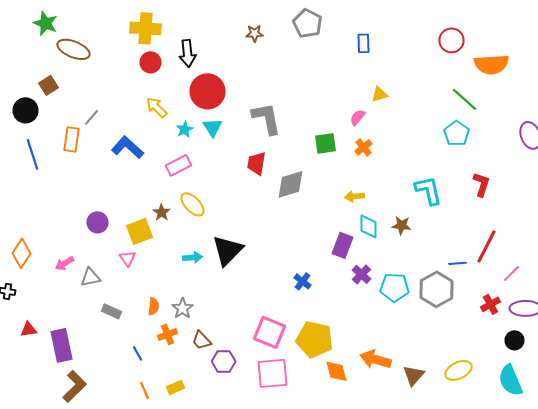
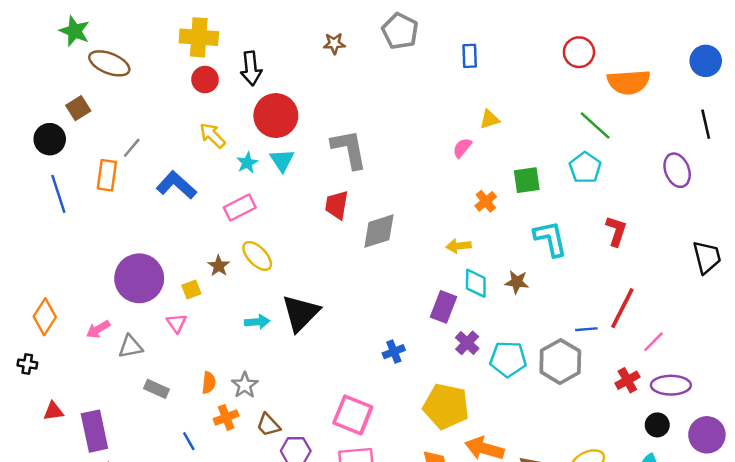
green square: (326, 143) -> (527, 180), moved
orange cross: (364, 147) -> (486, 201), moved
purple circle: (98, 222) -> (139, 278), size x1.8
yellow square: (140, 231) -> (191, 289), size x0.6
blue cross: (302, 281) -> (394, 352), turned 30
yellow pentagon: (314, 339) -> (446, 406), moved

